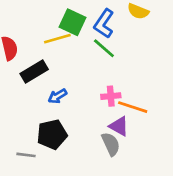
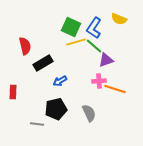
yellow line: (57, 39) -> (76, 42), moved
purple triangle: (119, 126) -> (106, 60), moved, turned -49
gray semicircle: (111, 144) -> (89, 113), moved

